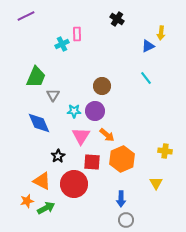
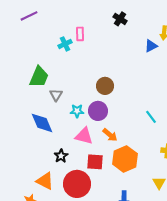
cyan line: (146, 78) -> (151, 117), moved
pink triangle: (81, 136) -> (84, 136), turned -48

